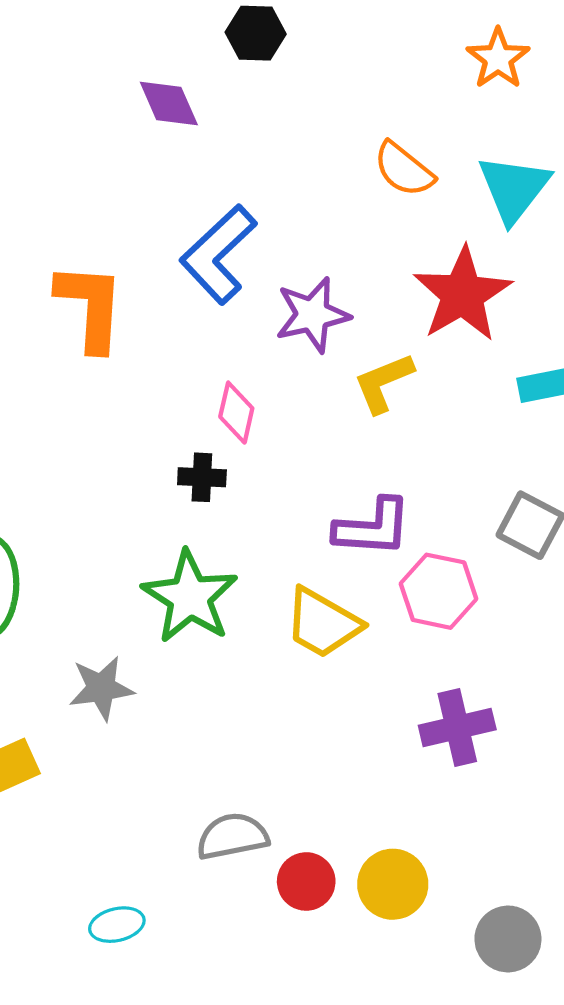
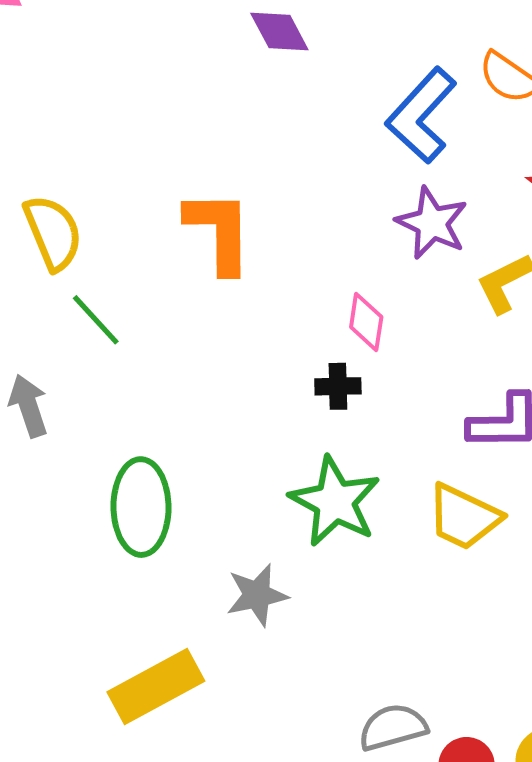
blue L-shape: (218, 254) -> (421, 115), moved
purple star: (313, 315) -> (432, 223), turned -30

